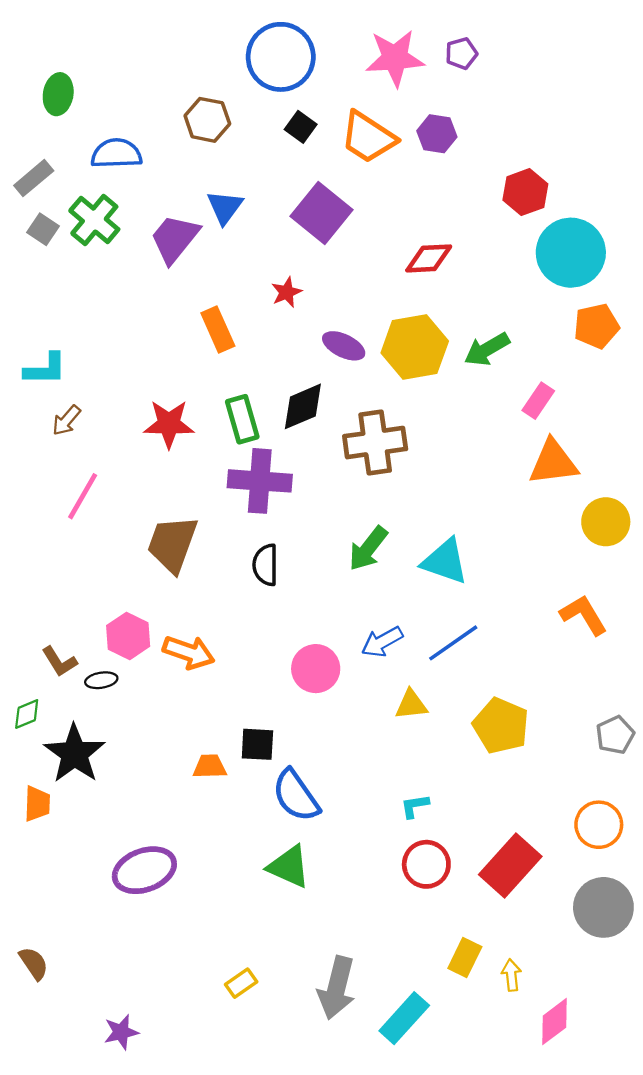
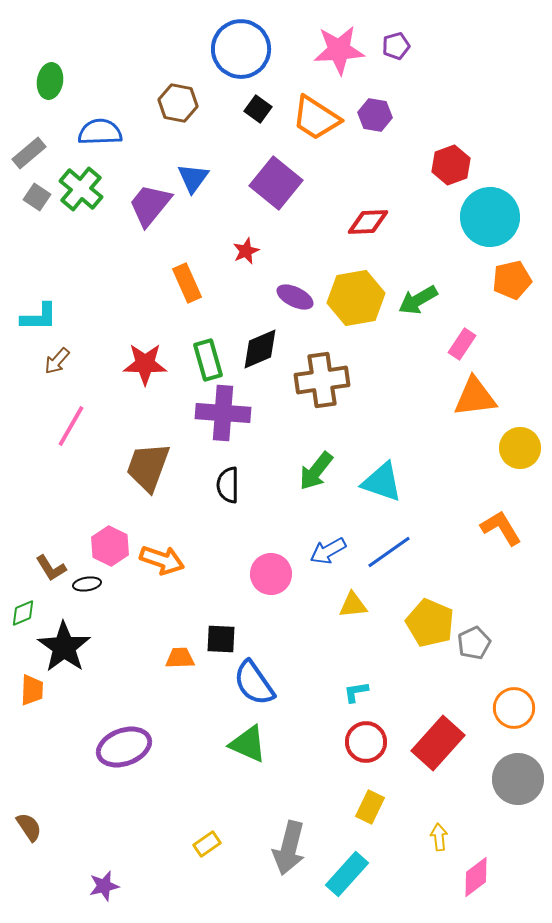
gray pentagon: (615, 735) -> (474, 643), moved
yellow rectangle: (465, 958) -> (370, 807), moved

